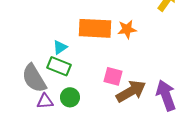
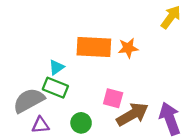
gray semicircle: (34, 78) -> (29, 100), turned 92
green circle: (70, 97) -> (81, 123), moved

